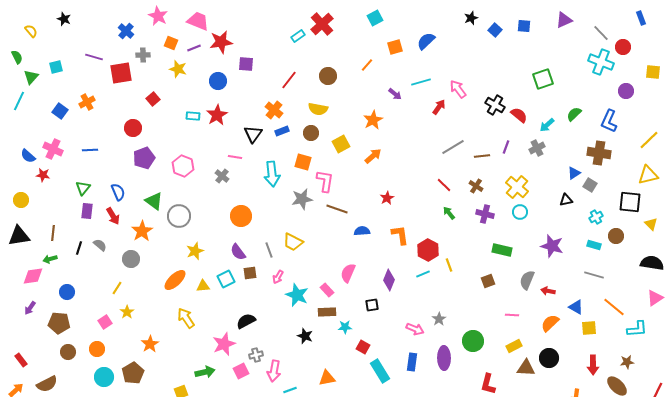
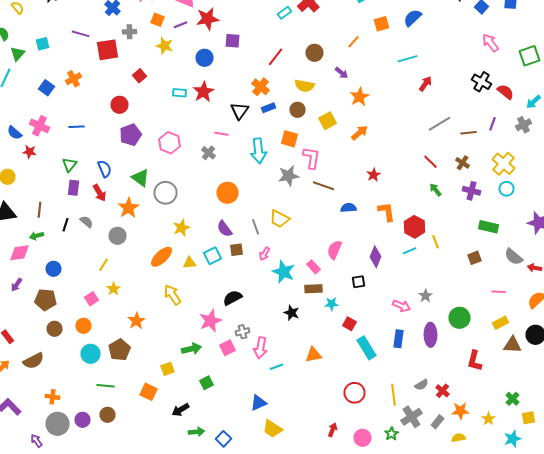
pink arrow: (458, 89) -> (490, 43), moved
purple arrow: (395, 94) -> (342, 73), moved
gray semicircle: (527, 280) -> (514, 257), turned -72

